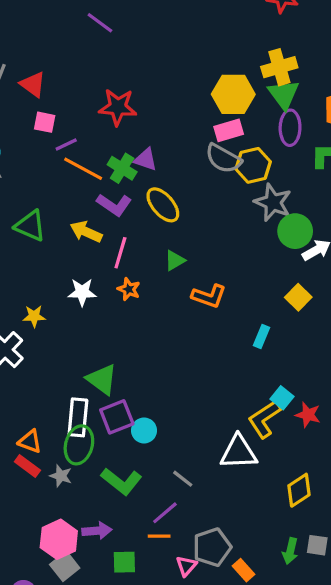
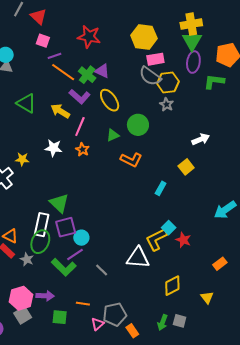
yellow hexagon: (233, 94) -> (144, 37), moved
gray star: (273, 202) -> (166, 104), moved, size x0.6
green circle: (295, 231) -> (138, 125), moved
purple line: (165, 513) -> (75, 254), moved

